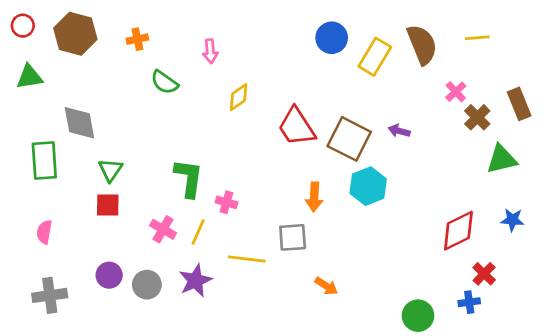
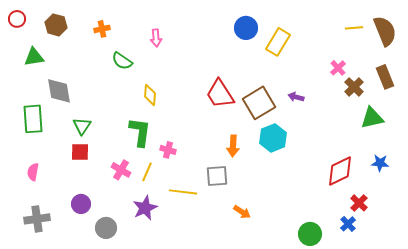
brown hexagon: (75, 34) -> (56, 25), size x0.7
brown semicircle: (422, 45) -> (385, 31), moved
green triangle: (30, 77) -> (34, 57), moved
yellow diamond: (239, 97) -> (150, 95), moved, turned -50
brown square: (349, 139) -> (259, 103), turned 32
gray circle: (147, 285) -> (106, 228), moved
blue cross: (469, 302) -> (348, 224), turned -35

